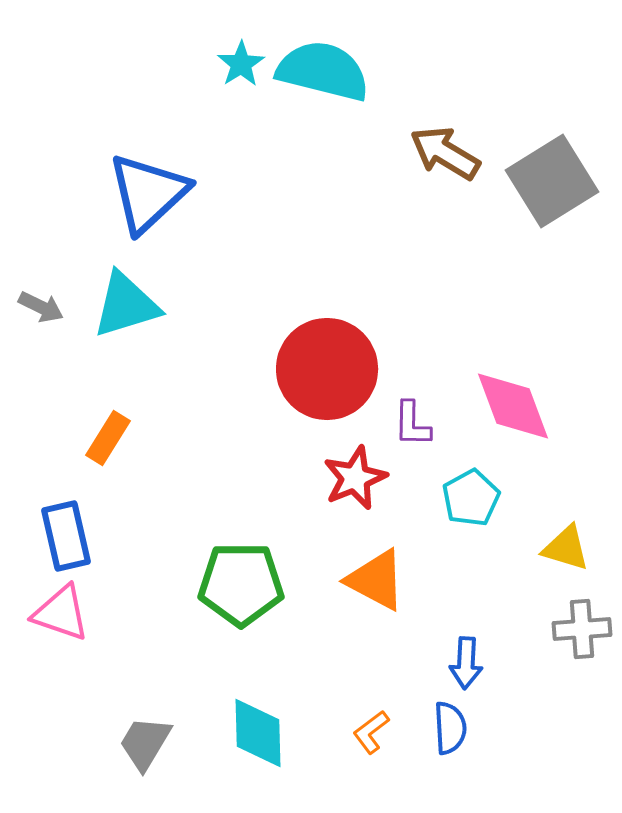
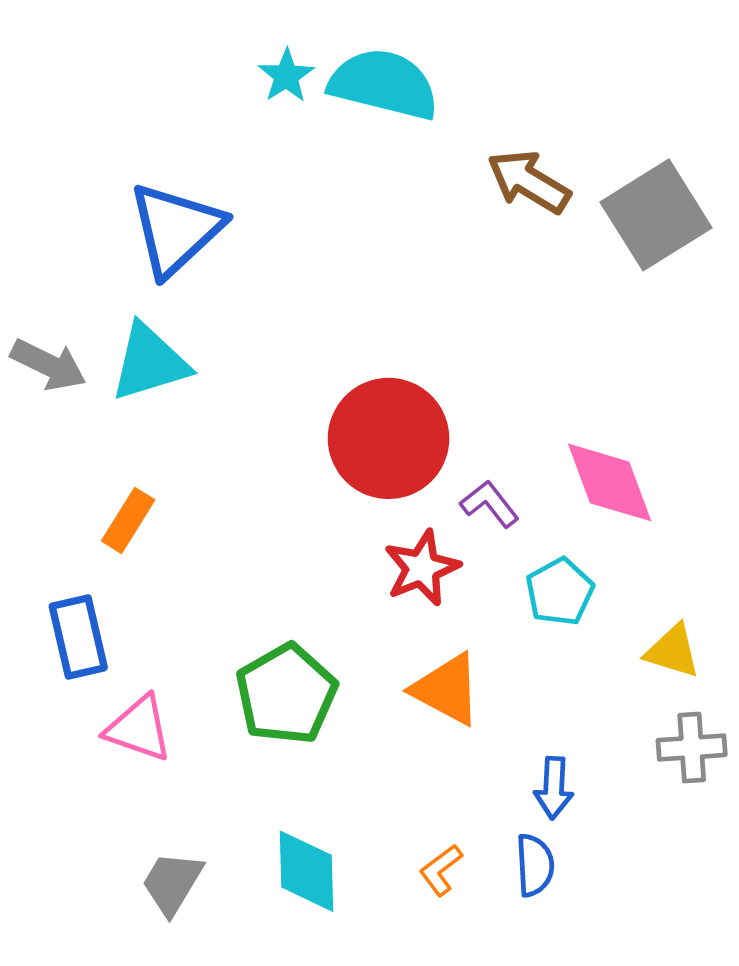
gray arrow: (41, 307) -> (49, 365), size x1.4
purple L-shape: (412, 424) -> (490, 504), turned 141
green pentagon: (241, 584) -> (286, 694), turned -30
pink triangle: (61, 613) -> (139, 728), moved

